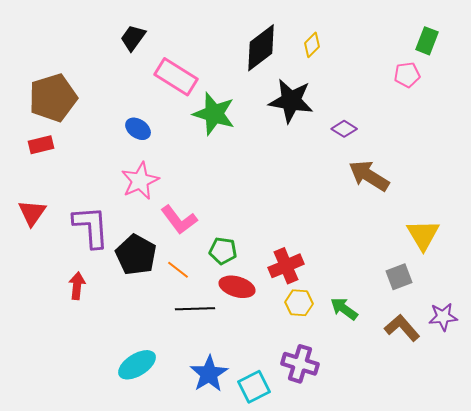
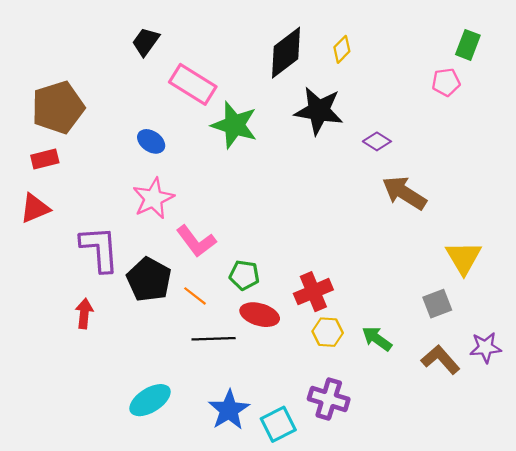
red triangle: (32, 213) -> (35, 208), moved, turned 32

